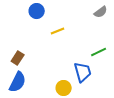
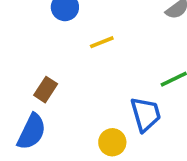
brown rectangle: (18, 58) -> (46, 90), moved

